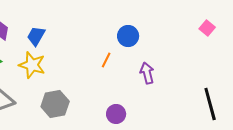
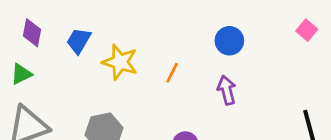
blue circle: (128, 36) -> (229, 41), moved
yellow star: (32, 65) -> (120, 62), moved

